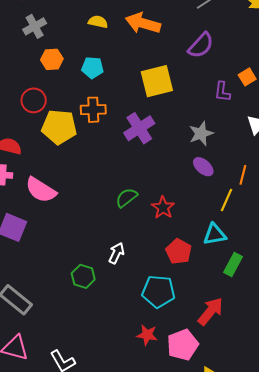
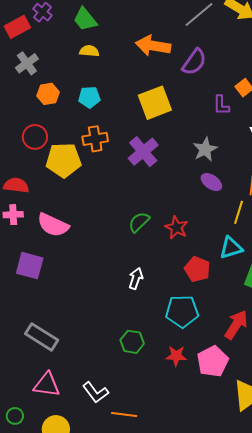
orange arrow: (143, 23) -> (153, 46), moved
green hexagon: (83, 276) -> (132, 342), moved

